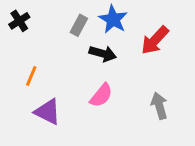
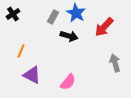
pink semicircle: (101, 95) -> (68, 82), moved
gray arrow: (159, 106) -> (115, 63), moved

